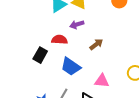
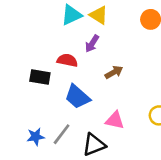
purple arrow: (77, 24) -> (92, 44), turned -48
black rectangle: (40, 55) -> (40, 77), turned 63

